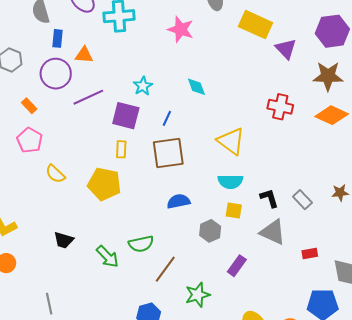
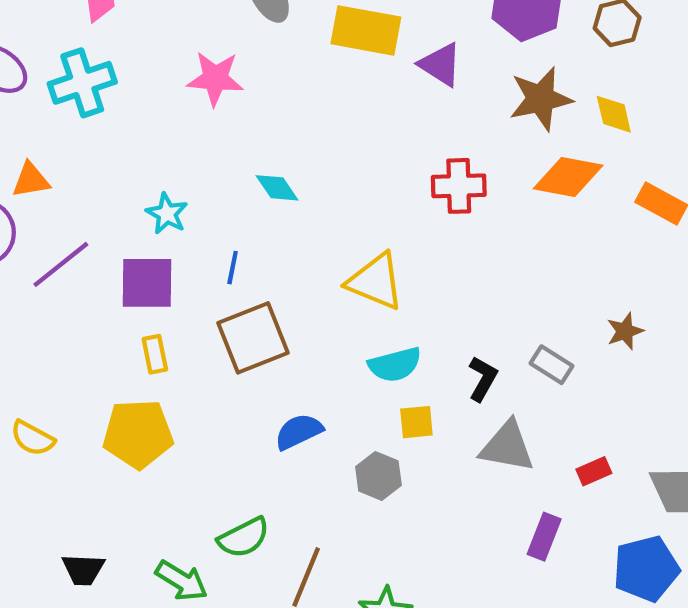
black L-shape: (269, 198) -> (483, 379), turned 60
purple rectangle: (237, 266) -> (544, 537), moved

